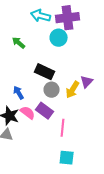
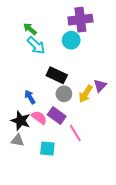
cyan arrow: (41, 16) -> (36, 45), moved, turned -150
green arrow: (19, 43) -> (30, 29), moved
pink line: (63, 128) -> (75, 133), turned -36
cyan square: (67, 158) -> (47, 148), moved

